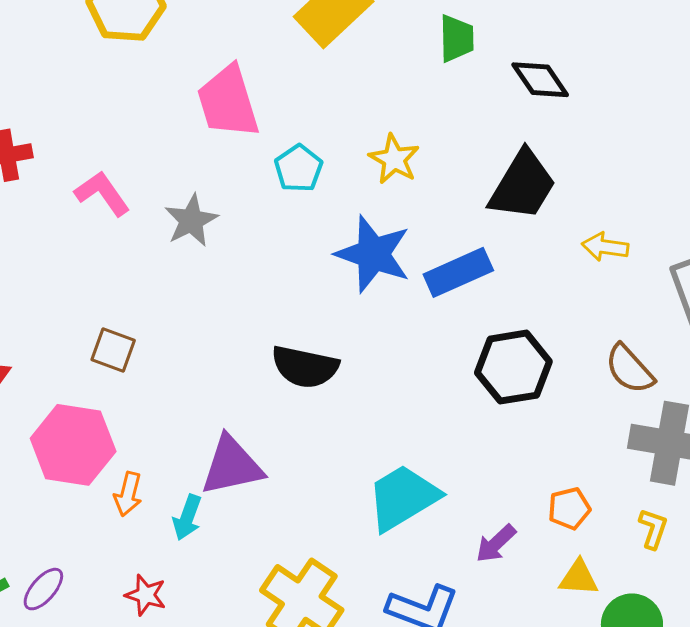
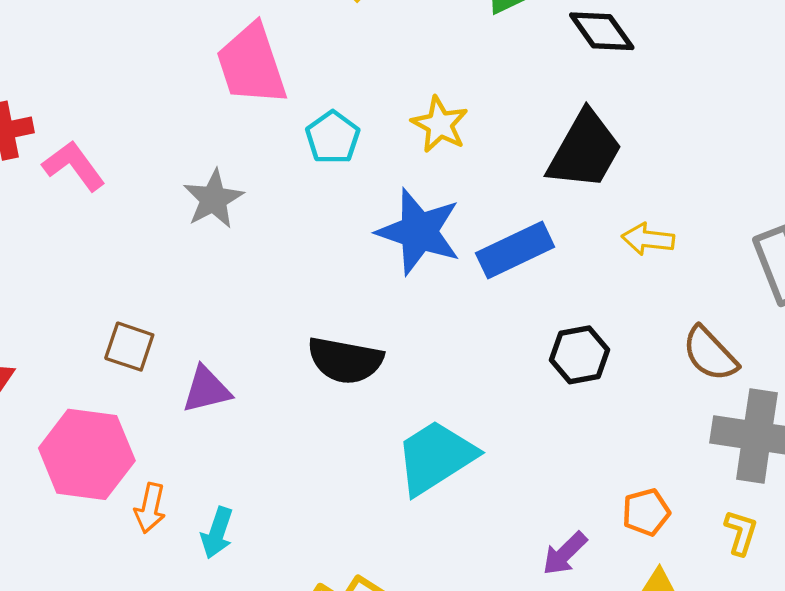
pink L-shape: (102, 193) -> (74, 166), moved
yellow arrow: (605, 247) -> (648, 239), moved
black hexagon: (513, 367) -> (579, 355), size x0.7
purple triangle: (232, 466) -> (206, 390), moved, size x0.7
cyan trapezoid: (403, 498) -> (436, 457), moved

